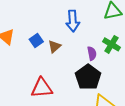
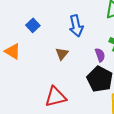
blue square: (36, 40) -> (33, 25), moved

